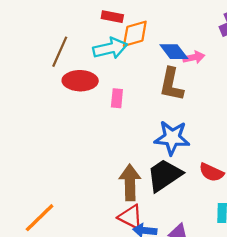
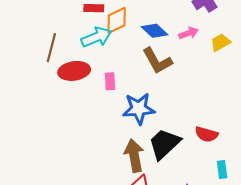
pink arrow: (194, 57) -> (188, 33), moved
brown L-shape: (171, 84) -> (157, 61), turned -32
blue star: (172, 138) -> (139, 109), moved

